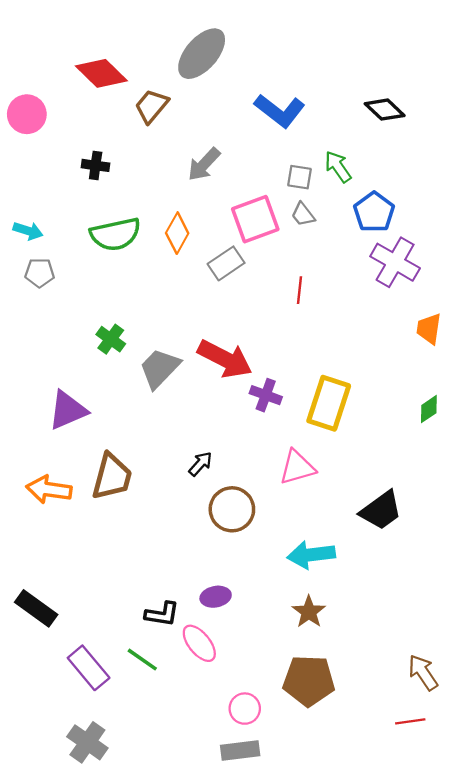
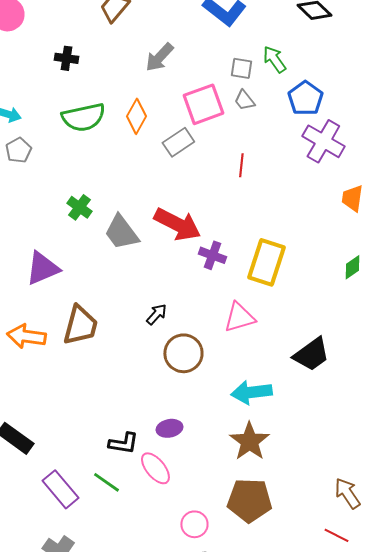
gray pentagon: (40, 273) -> (18, 150), turned -30
gray trapezoid: (160, 368) -> (121, 232), turned -81
brown star: (309, 612) -> (249, 441), size x1.4
red line: (410, 721) -> (336, 535), turned 35

